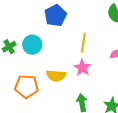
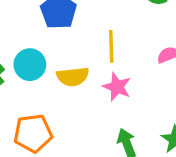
yellow semicircle: (56, 76) -> (73, 77), moved

